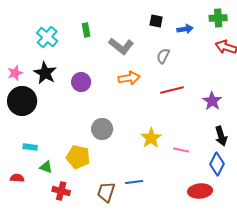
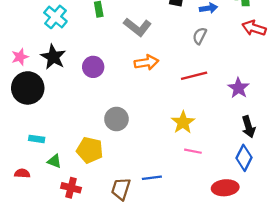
gray semicircle: (163, 56) -> (200, 36), moved
yellow star: (151, 138) -> (183, 122), moved
pink line: (181, 150) -> (193, 151), moved

